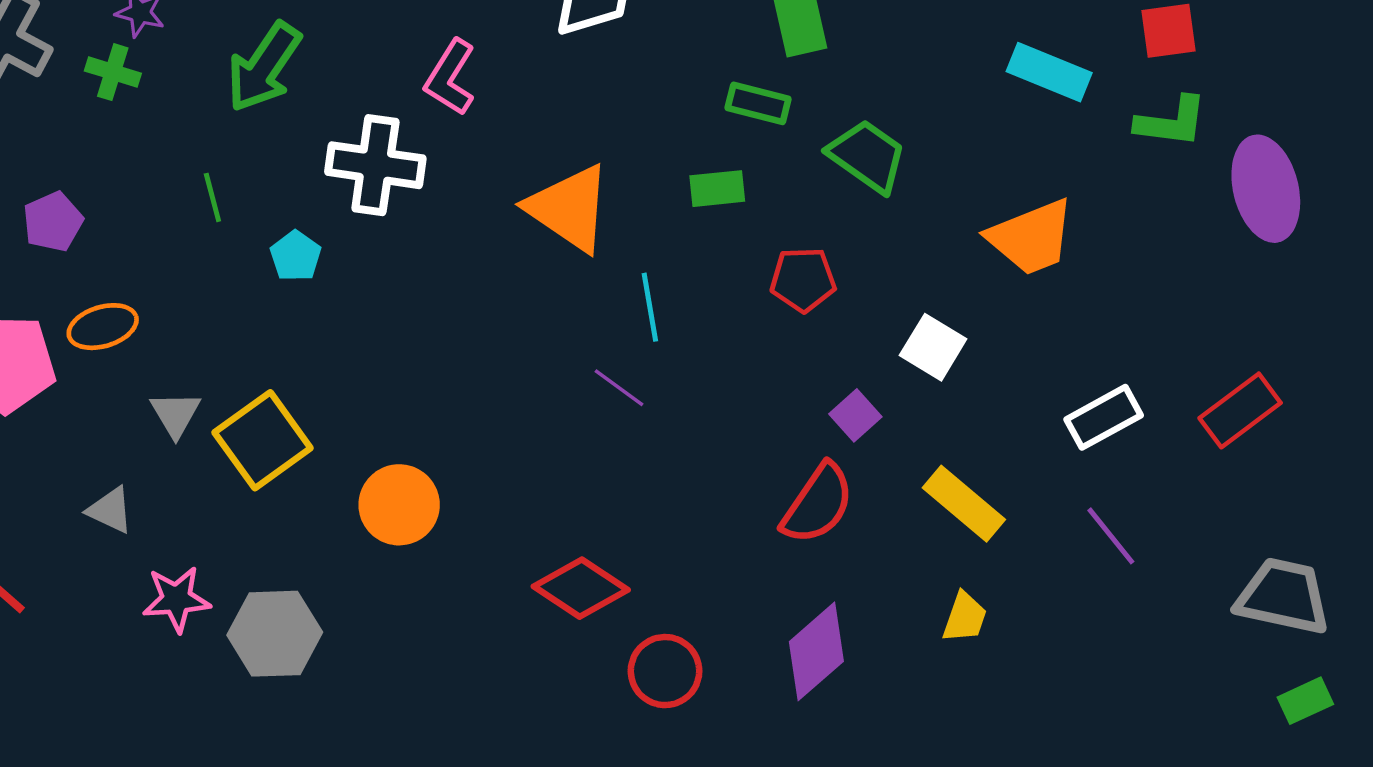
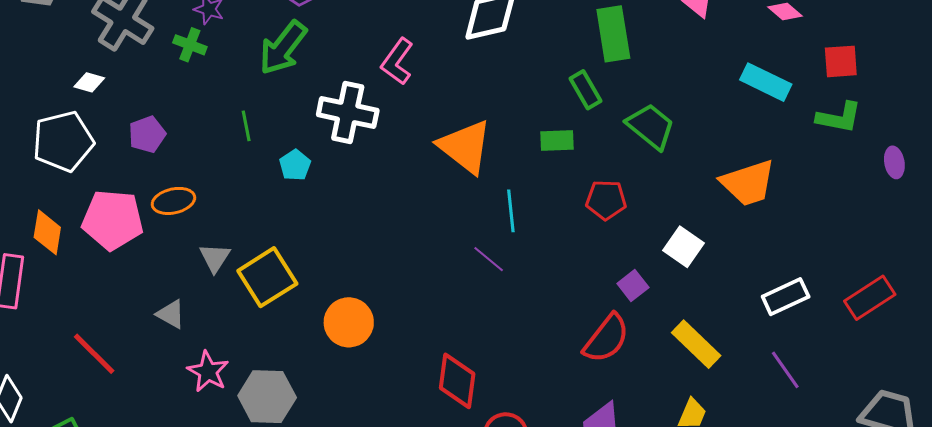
green rectangle: (758, 103) -> (585, 90), turned 42
purple ellipse: (1266, 189) -> (894, 162), size x0.5
red diamond: (581, 588) -> (457, 381), turned 60
pink star: (176, 599) -> (208, 372), turned 30

